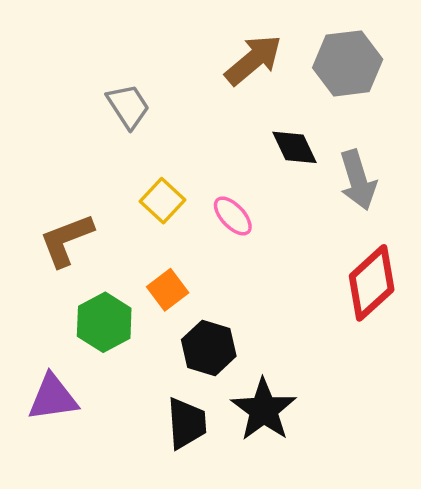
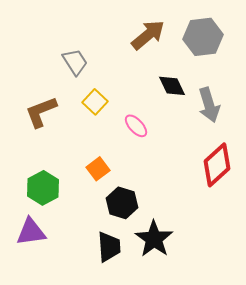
yellow square: (163, 201) -> (95, 102), moved
brown L-shape: (67, 240) -> (41, 112), moved
green hexagon: (104, 322) -> (43, 188), moved

